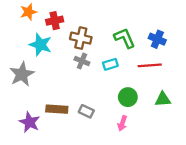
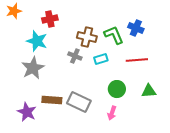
orange star: (28, 12) -> (14, 11), moved
brown cross: (81, 38) -> (87, 37), moved
blue cross: (157, 39) -> (136, 28), moved
gray star: (22, 74) -> (33, 68), moved
gray rectangle: (86, 111) -> (79, 102), size x1.6

